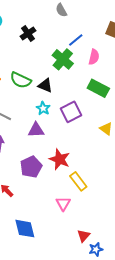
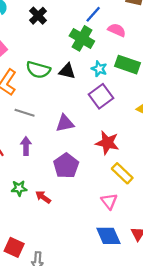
pink semicircle: (94, 57) -> (117, 30), turned -70
cyan star: (43, 108) -> (99, 69), moved
red star: (59, 159) -> (107, 143), moved
blue diamond: (25, 229) -> (108, 236), moved

